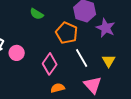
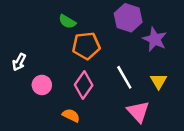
orange pentagon: (67, 33) -> (86, 46), moved, turned -30
pink circle: (17, 53) -> (42, 85), moved
orange semicircle: (58, 88) -> (71, 115), moved, turned 40

